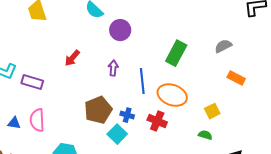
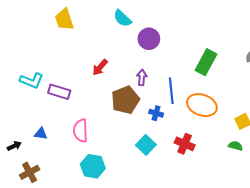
brown pentagon: (98, 110) -> (125, 100), moved
blue cross: (127, 115) -> (156, 113), moved
pink semicircle: (37, 120) -> (81, 131), moved
red cross: (157, 121) -> (185, 144), moved

